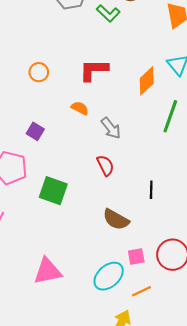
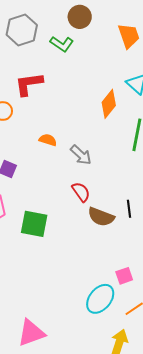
red L-shape: (94, 70) -> (29, 84), moved
brown semicircle: (116, 220) -> (101, 217), moved
pink triangle: (48, 271) -> (31, 333), moved

